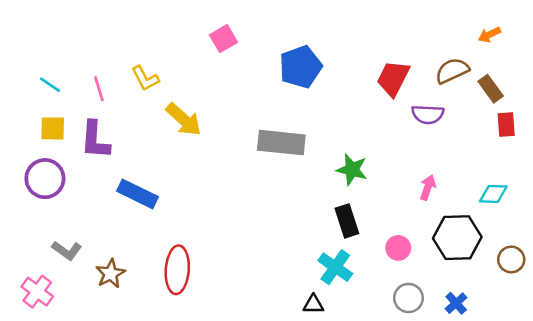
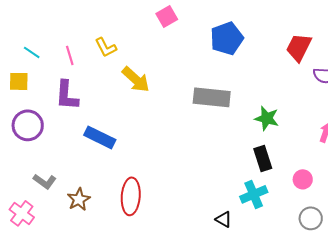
yellow square: (53, 128) -> (19, 81), moved
cyan cross: (335, 267) -> (254, 194), turned 32
black triangle: (313, 304) -> (224, 219), moved, turned 30

